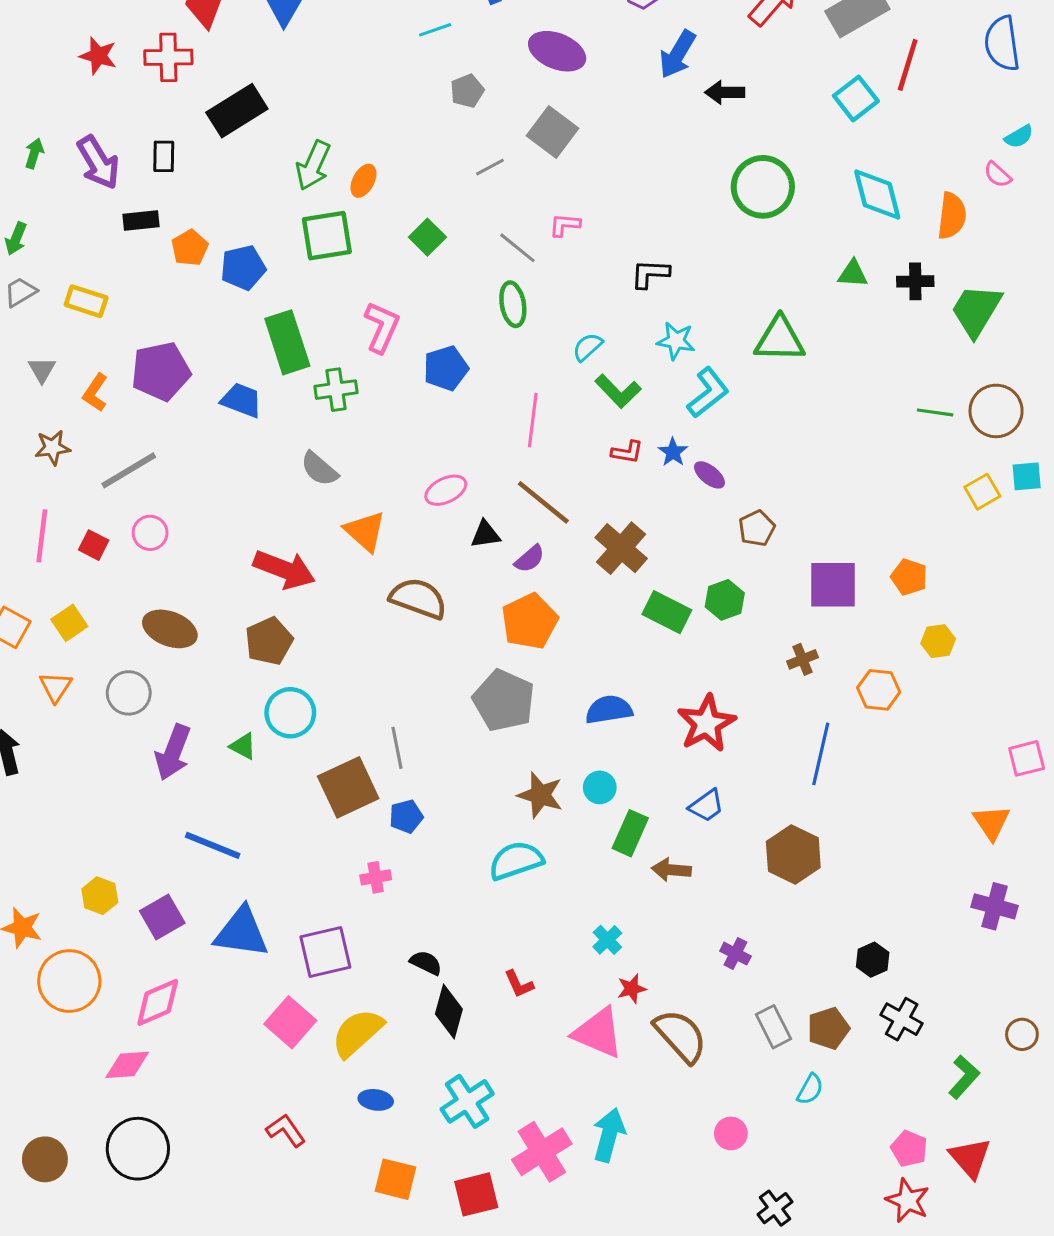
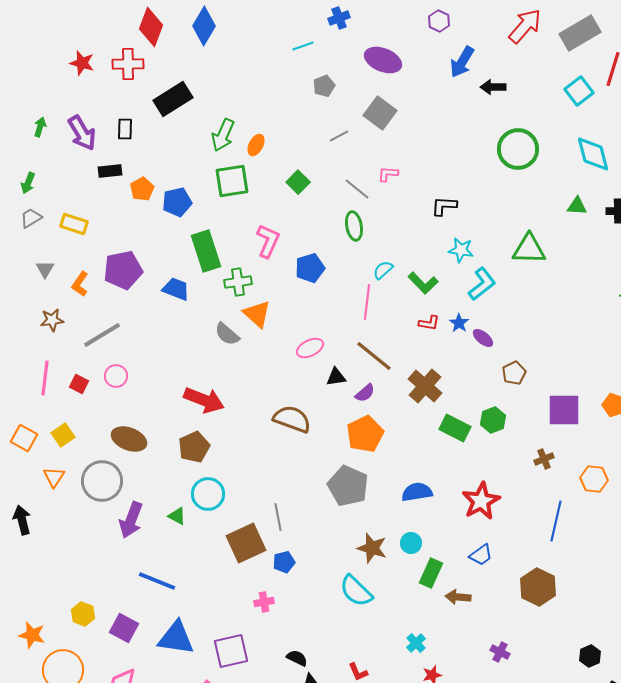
cyan semicircle: (588, 347) -> (383, 270), moved
orange triangle: (365, 531) -> (257, 314), moved
gray circle: (129, 693) -> (102, 481), size x1.4
cyan semicircle: (516, 861) -> (356, 591), turned -117
purple square: (162, 917) -> (124, 628), turned -32

